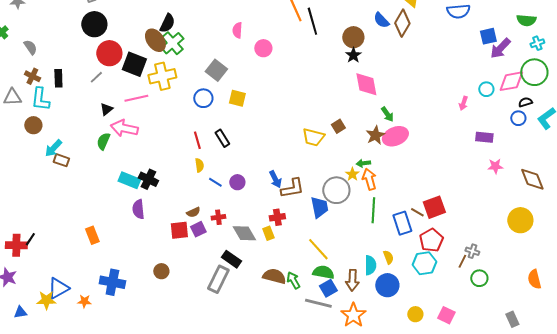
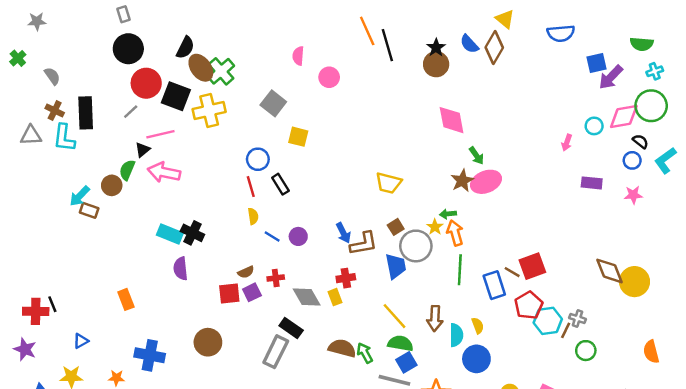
black semicircle: (167, 23) -> (185, 48), moved
black star: (353, 55) -> (436, 48), moved
black rectangle: (58, 78) -> (86, 113), size x1.5
pink line: (136, 98) -> (160, 134), moved
blue circle: (203, 98) -> (258, 159), moved
black semicircle: (525, 102) -> (640, 141), turned 56
brown circle: (33, 125) -> (112, 185), moved
brown square: (338, 126) -> (396, 227), moved
green semicircle: (103, 141) -> (127, 170), moved
pink star: (495, 166) -> (633, 195), moved
brown diamond: (532, 179) -> (610, 271), moved
black line: (30, 239) -> (52, 304), turned -56
cyan hexagon: (424, 263) -> (548, 321), moved
brown circle: (161, 271) -> (208, 342), size x1.5
brown arrow: (352, 280) -> (435, 318), moved
blue triangle: (58, 288) -> (81, 341), moved, size x0.6

